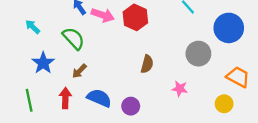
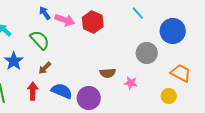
brown semicircle: (147, 64) -> (108, 73), moved, turned 70
purple circle: (131, 106) -> (89, 98), size x1.5

